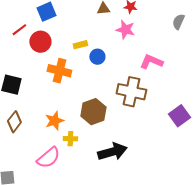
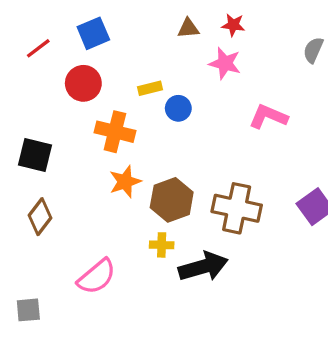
red line: (19, 30) -> (38, 48), moved
brown cross: (131, 92) -> (237, 208), moved
orange star: (54, 121) -> (125, 182), moved
yellow cross: (70, 139) -> (162, 245), moved

